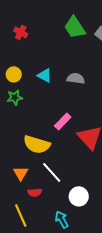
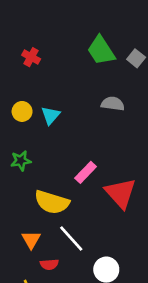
cyan triangle: (45, 75) -> (51, 115), moved, turned 42
gray semicircle: (76, 78) -> (113, 104), moved
green star: (15, 97) -> (21, 161), moved

